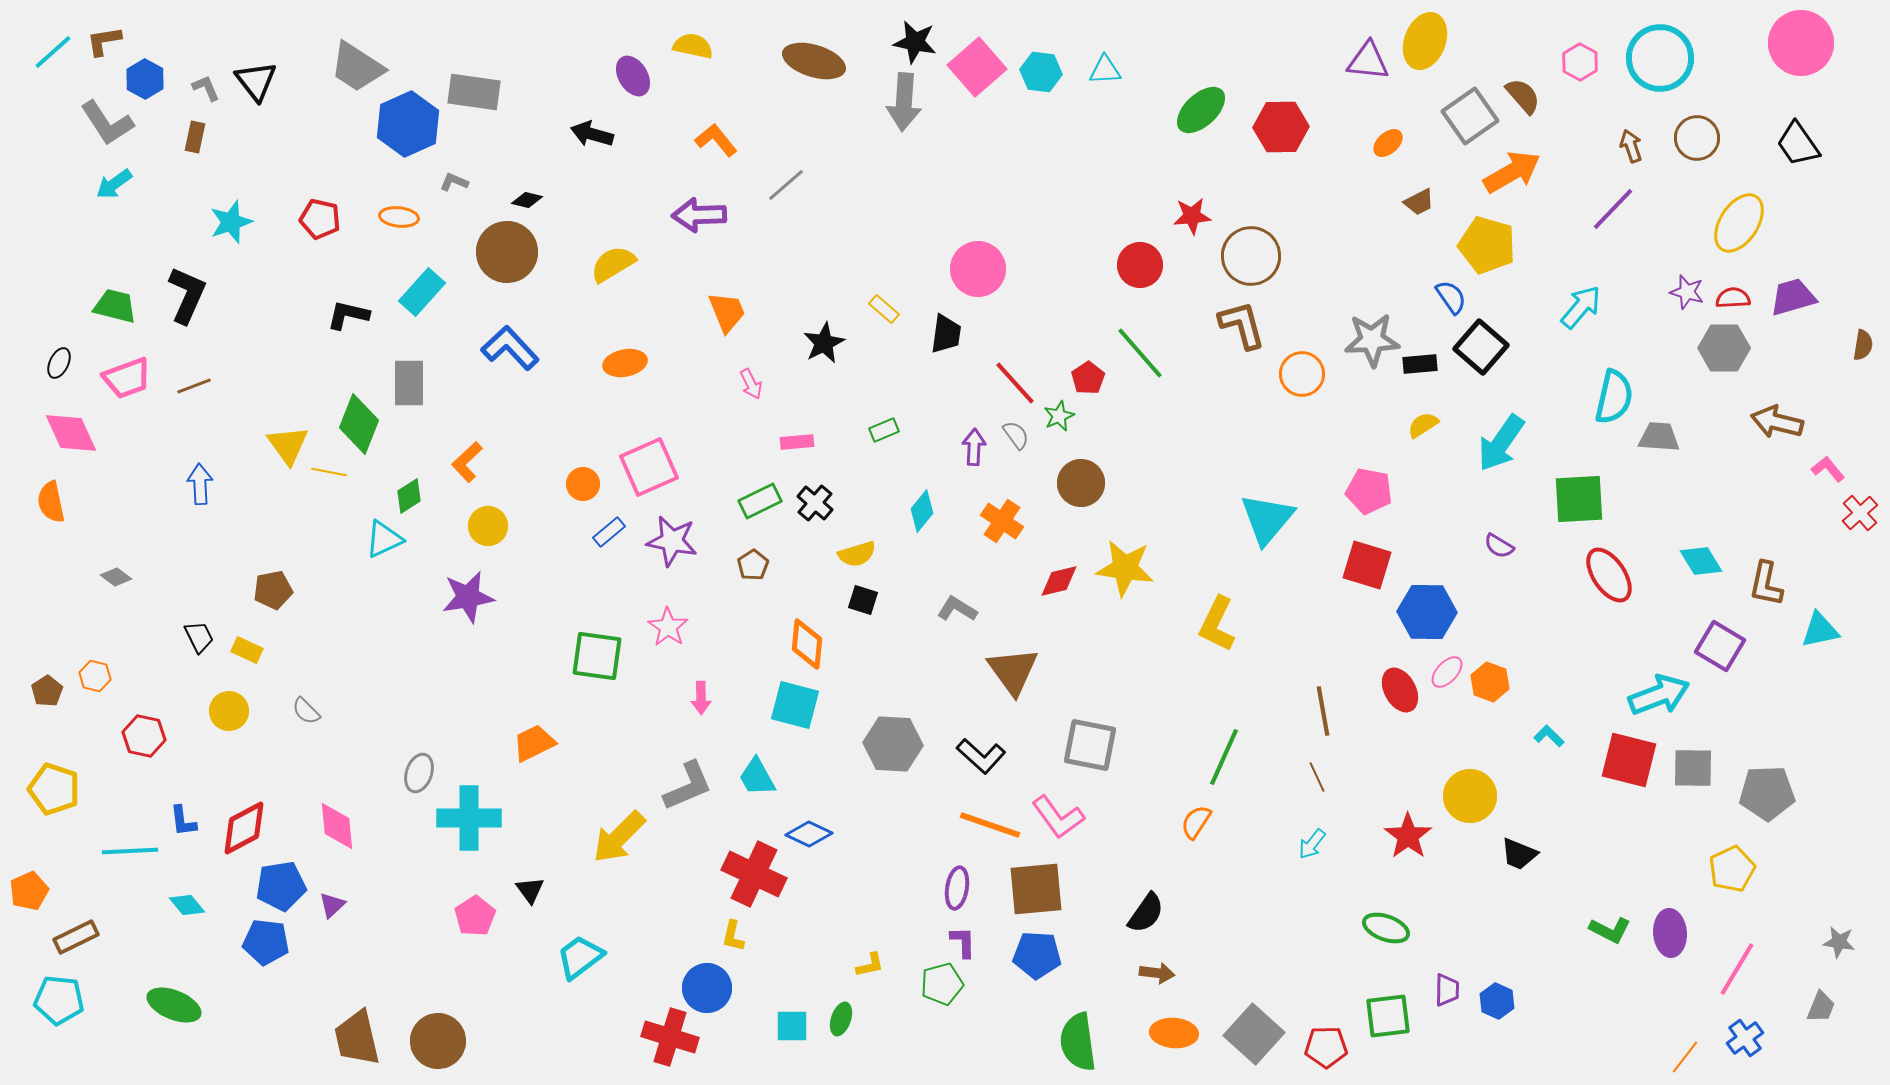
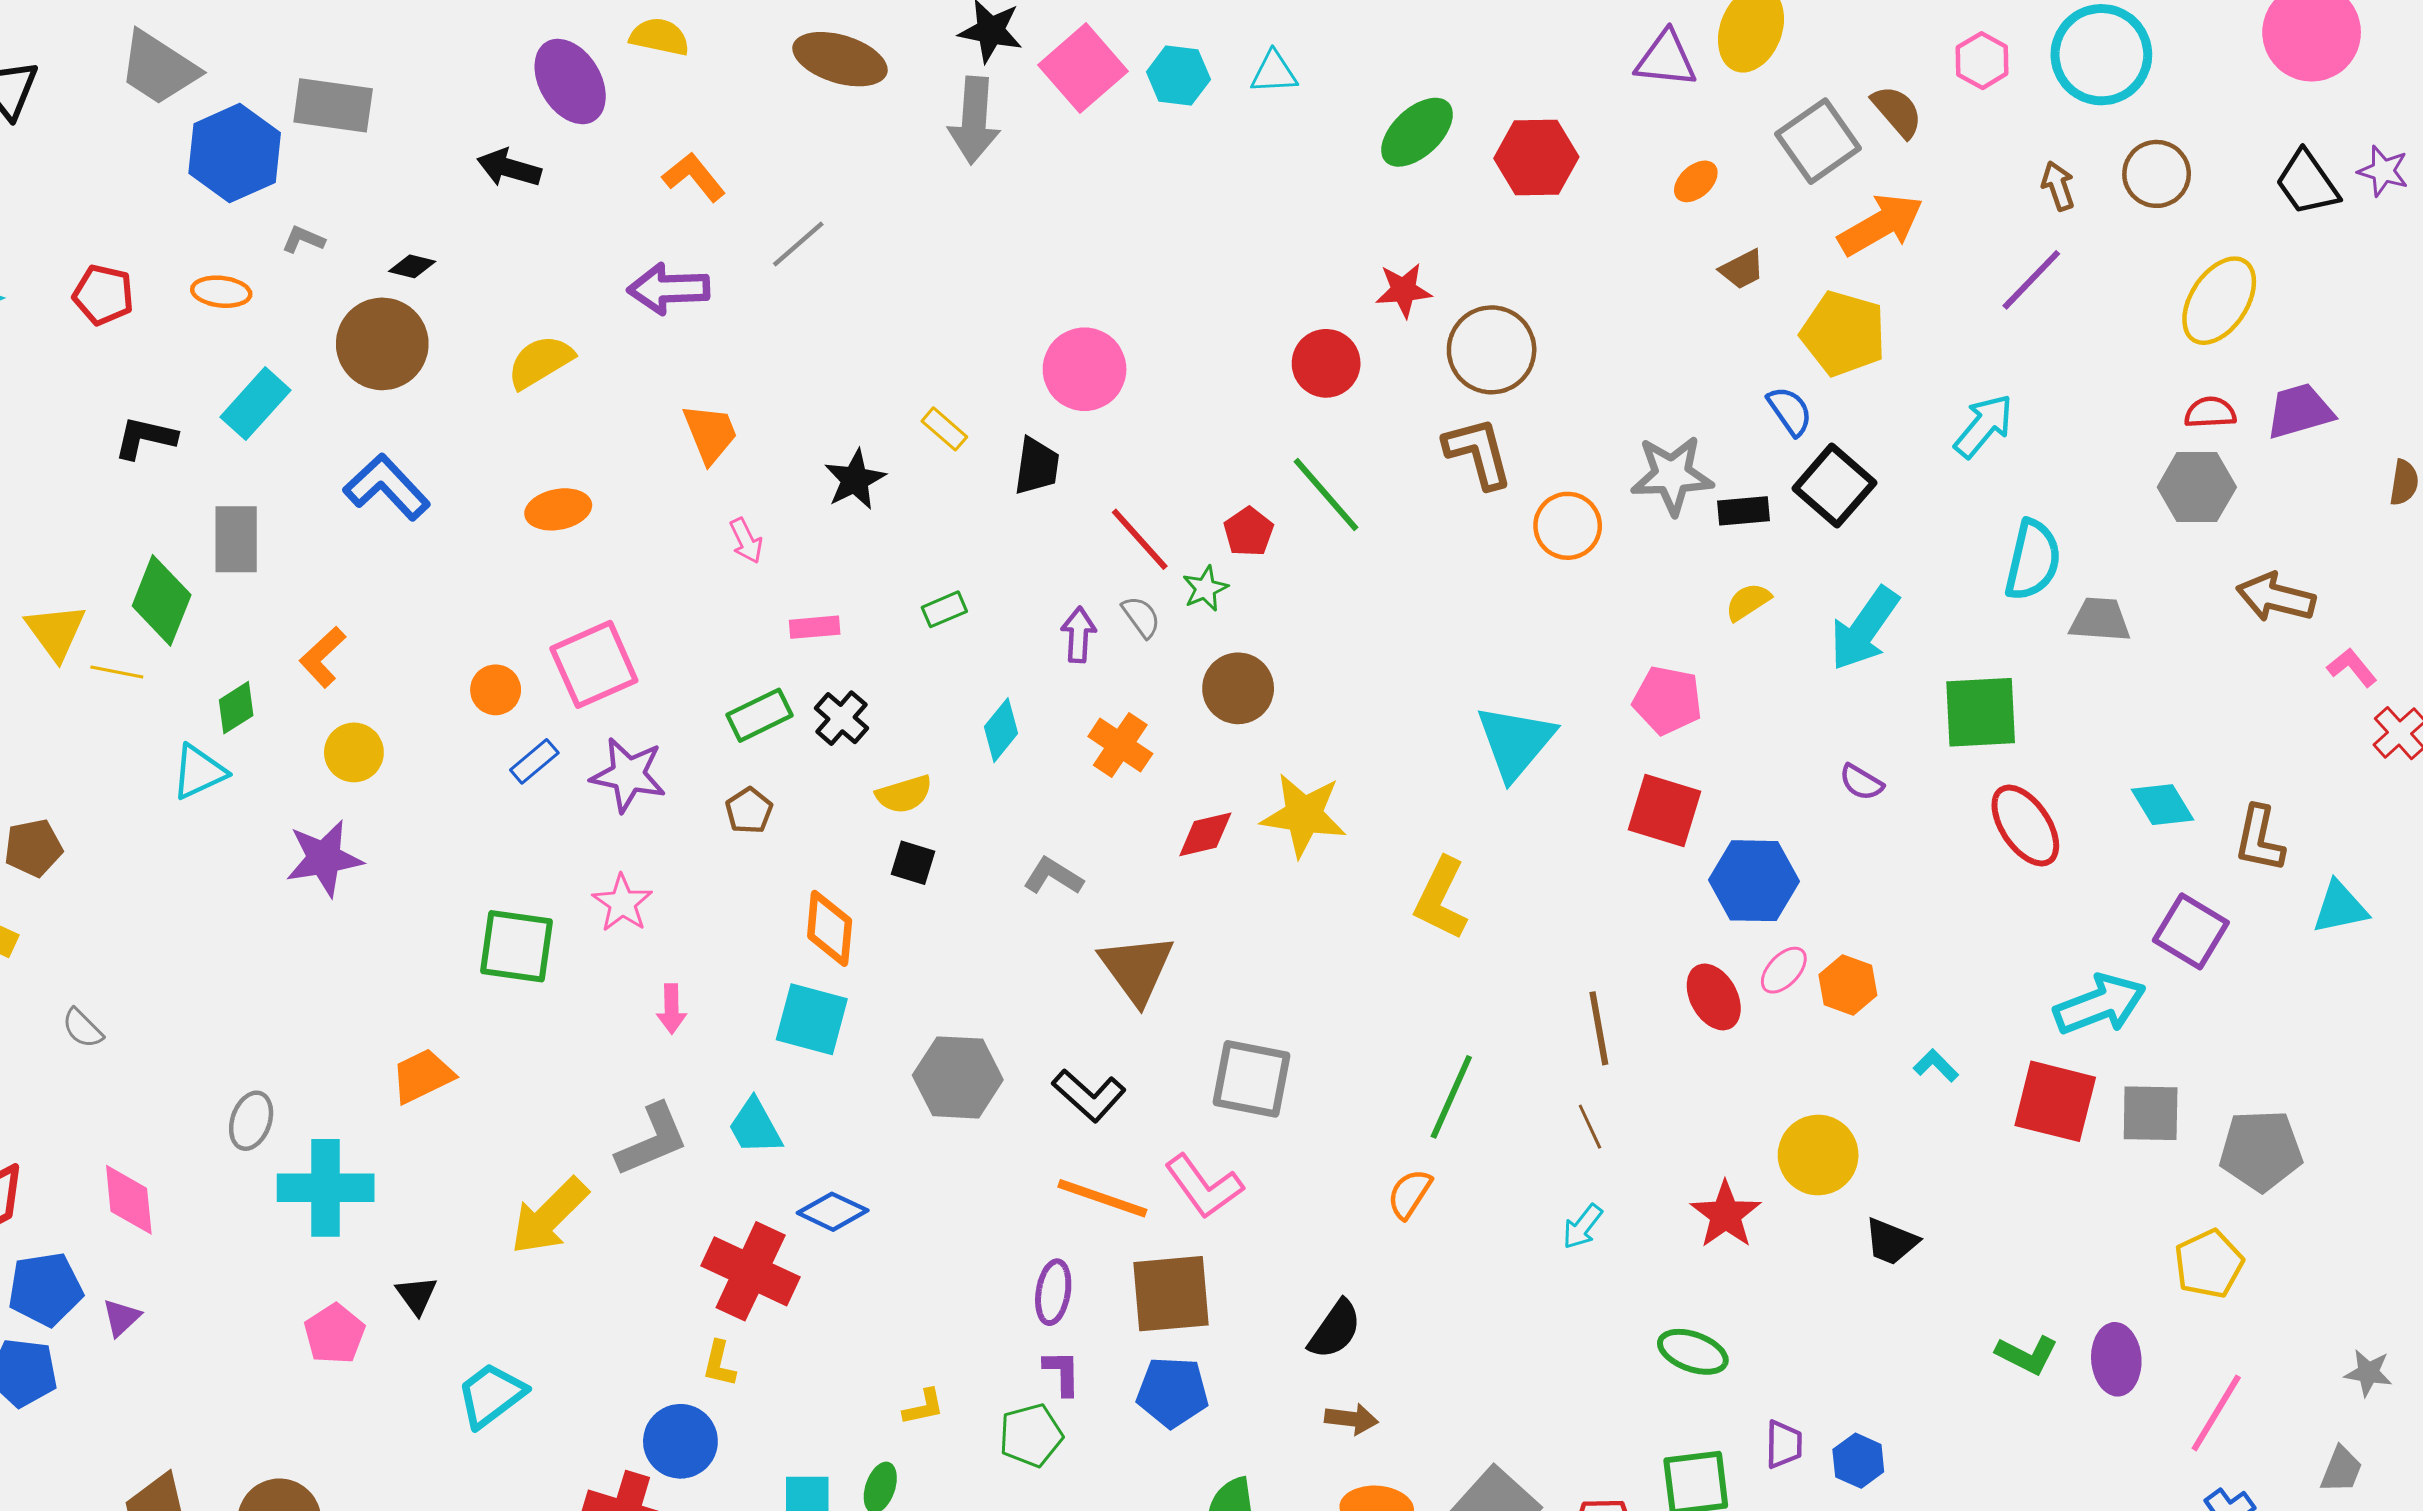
purple ellipse: (633, 76) -> (570, 81), size x1.4
purple star: (1687, 292) -> (2383, 171), moved

